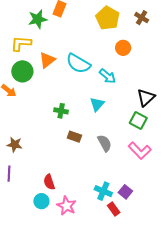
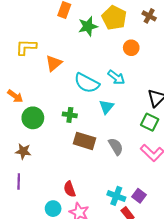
green star: (38, 19) -> (88, 26), moved
cyan semicircle: (78, 64) -> (87, 83), moved
green circle: (22, 71) -> (33, 118), moved
brown rectangle: (74, 137) -> (85, 141), size x1.5
red semicircle: (49, 182) -> (70, 189), moved

